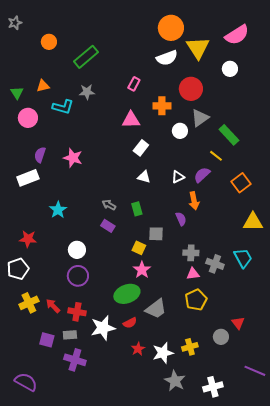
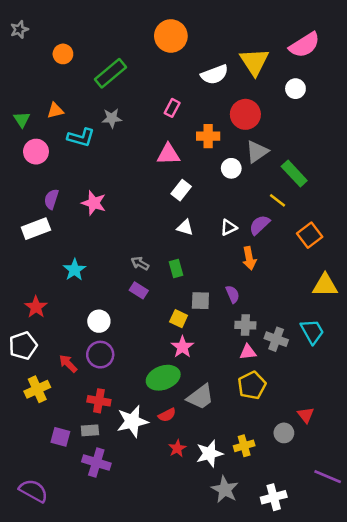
orange circle: (171, 28) -> (171, 36), moved
purple semicircle: (181, 219) -> (233, 294), moved
red star: (28, 239) -> (36, 307), turned 30
red arrow: (53, 306) -> (68, 364), moved

